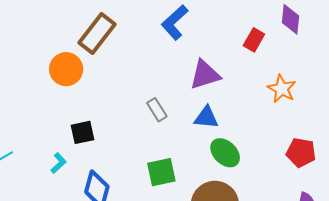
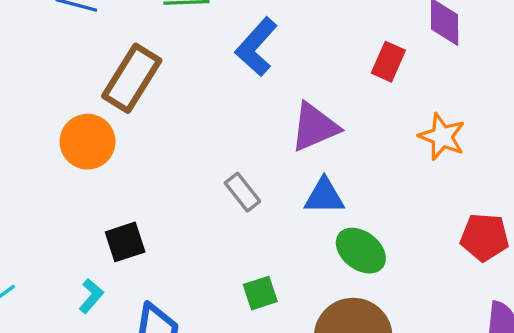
green square: (161, 172) -> (260, 293), size x0.7

